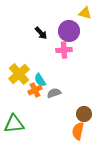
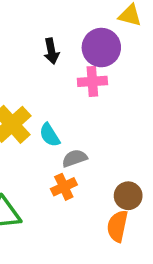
black arrow: (41, 33) -> (51, 51), turned 32
orange cross: (35, 90) -> (64, 187), moved

